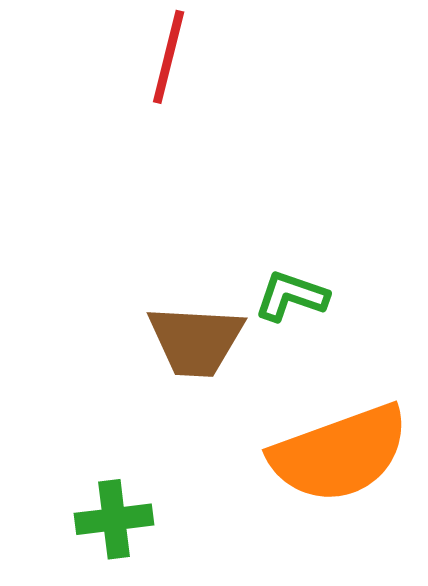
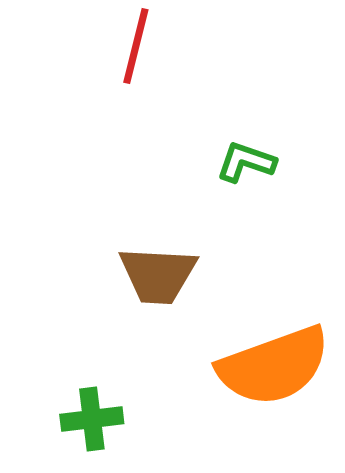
green L-shape: (291, 296) -> (246, 162), moved

